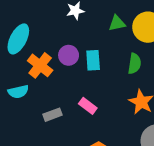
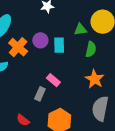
green triangle: (117, 23) -> (80, 29), moved
gray rectangle: (52, 115) -> (40, 94), moved, turned -48

